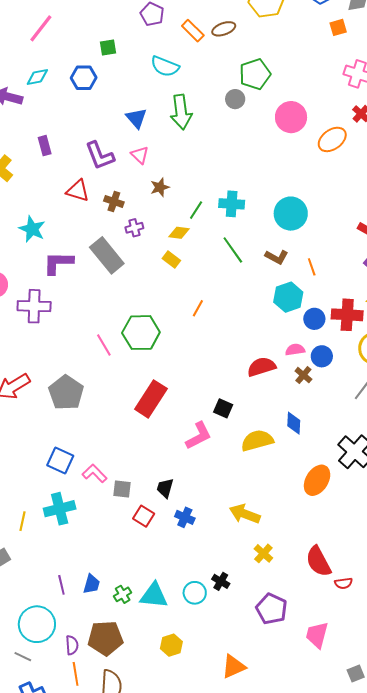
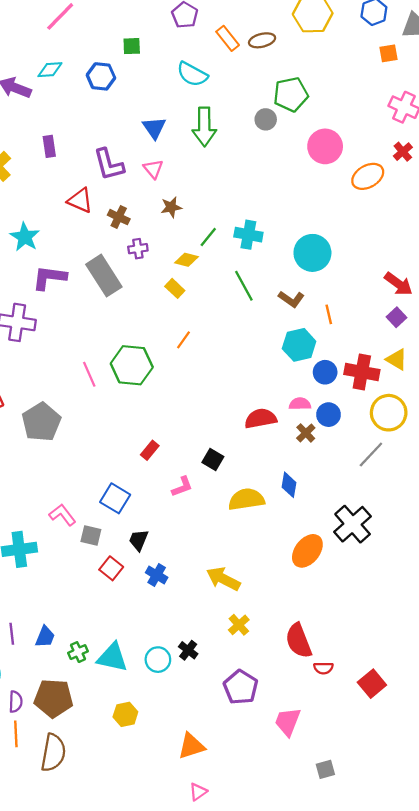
orange line: (198, 308) -> (184, 340), moved
red rectangle: (151, 399) -> (150, 450), moved, size x0.5
pink L-shape: (199, 436) -> (182, 487), size x0.7
blue square: (60, 460) -> (115, 498), moved

